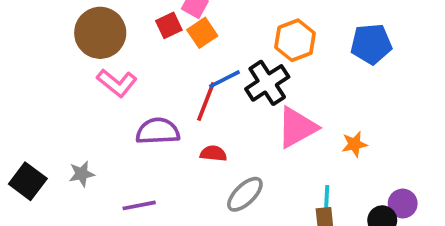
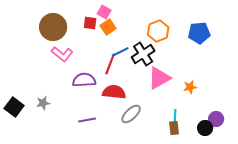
red square: (169, 25) -> (90, 23), turned 32
red semicircle: (213, 153) -> (114, 92), size x1.6
purple line: (139, 205) -> (87, 120), moved

